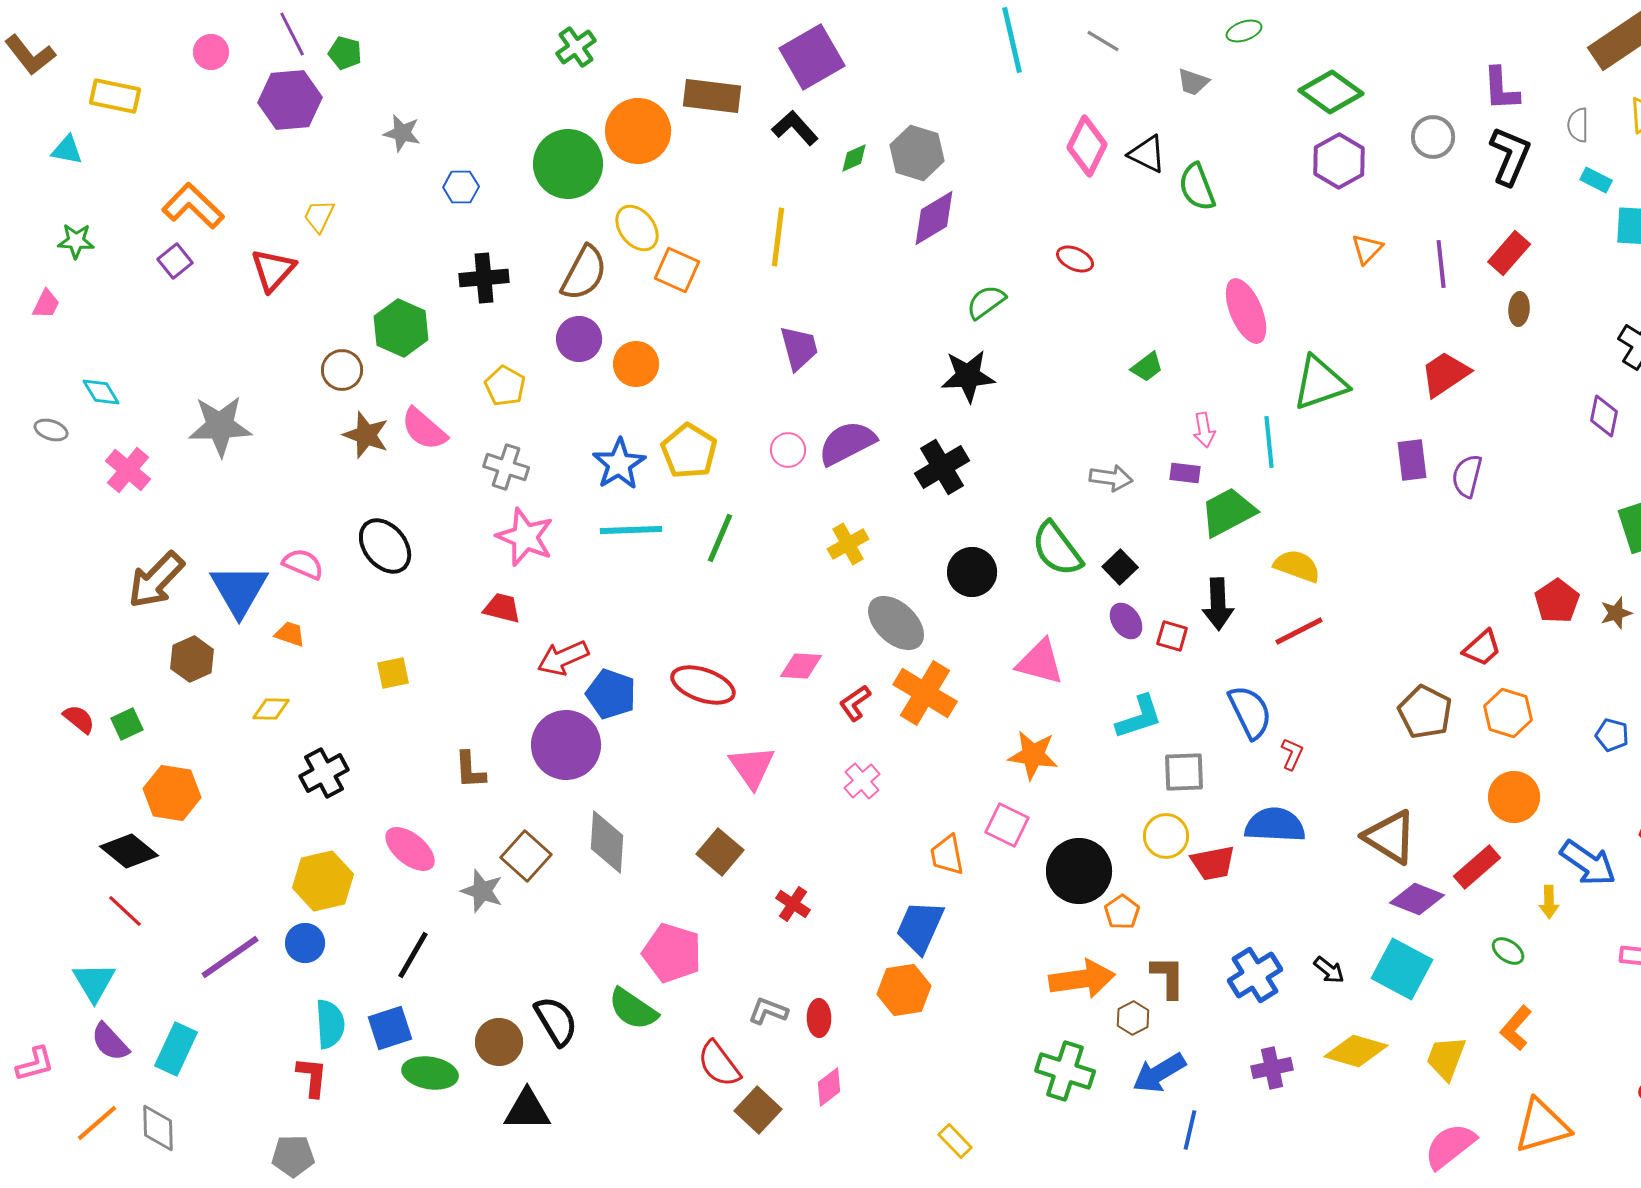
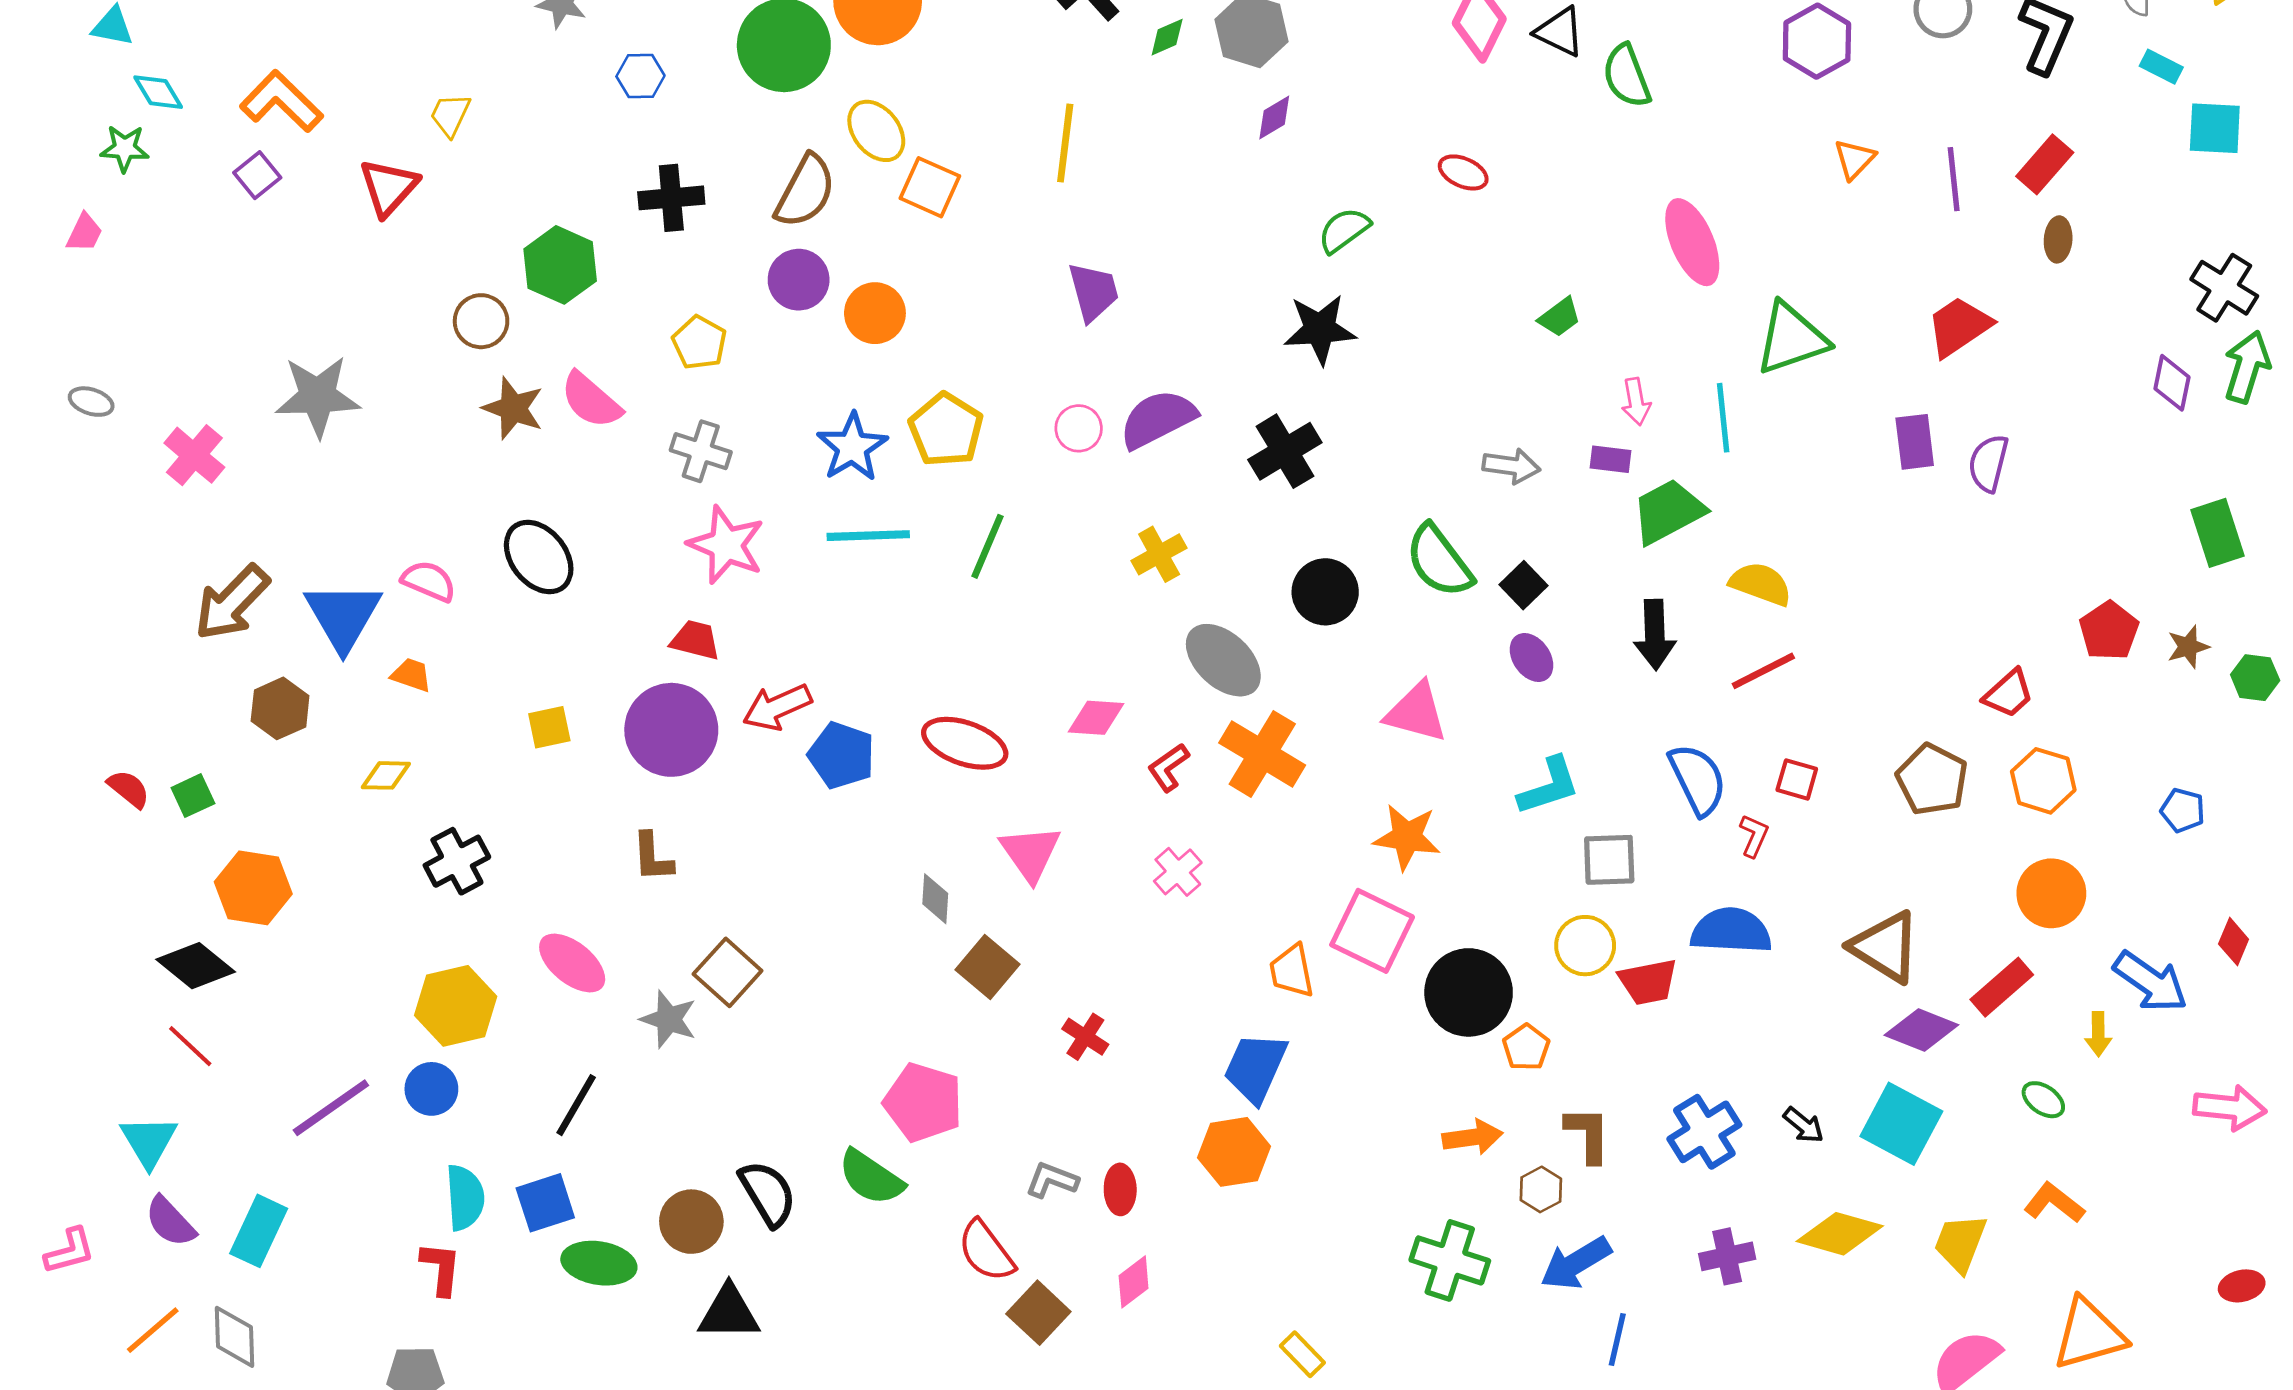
purple diamond: (934, 218) -> (1274, 118), size x0.6
cyan diamond: (101, 392) -> (158, 92), moved
red square: (1172, 636) -> (1797, 779), moved
purple circle: (566, 745) -> (671, 730), moved
pink square: (1007, 825) -> (1372, 931), size x1.4
gray diamond: (607, 842) -> (935, 899), moved, size x0.6
orange arrow: (1082, 979) -> (1473, 1137), size x0.7
orange L-shape: (1516, 1028) -> (2054, 1203), turned 87

